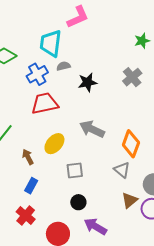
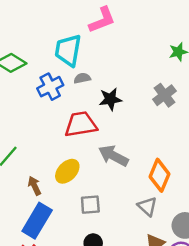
red trapezoid: (45, 103) -> (81, 124), moved
blue rectangle: (31, 186) -> (37, 221), size x1.8

